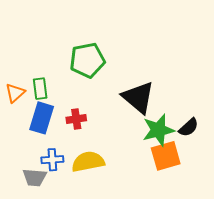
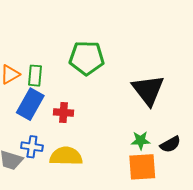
black triangle: (138, 97) -> (148, 90), moved
green star: (158, 130) -> (141, 140), size x0.6

